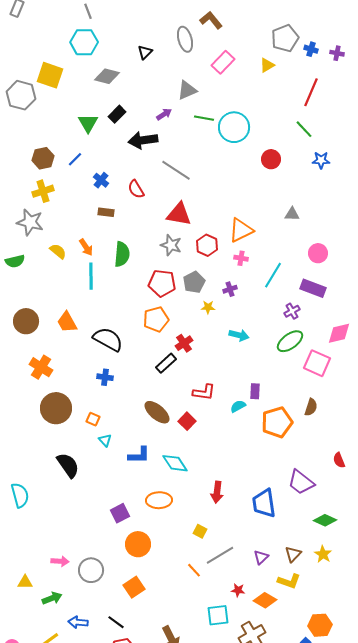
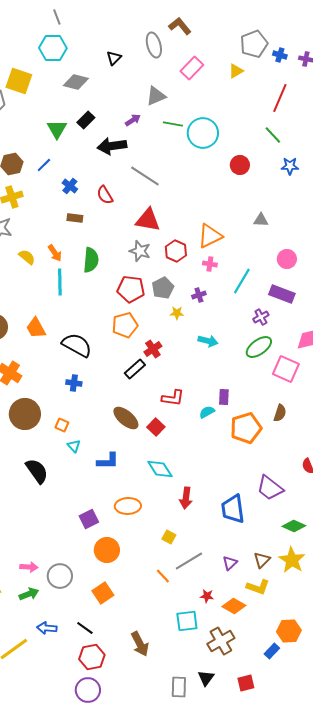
cyan diamond: (175, 463) -> (160, 469), moved
yellow star: (323, 554) -> (292, 560), size x1.5
green arrow: (52, 598) -> (29, 594), moved

